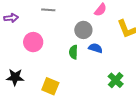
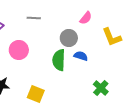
green semicircle: (73, 52) -> (59, 60), size x1.5

